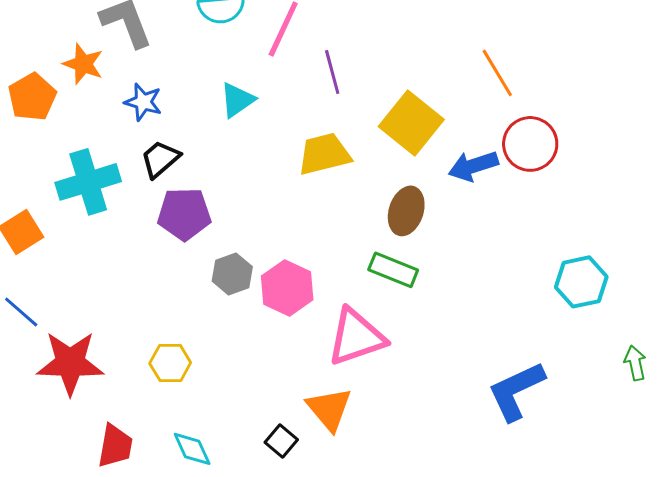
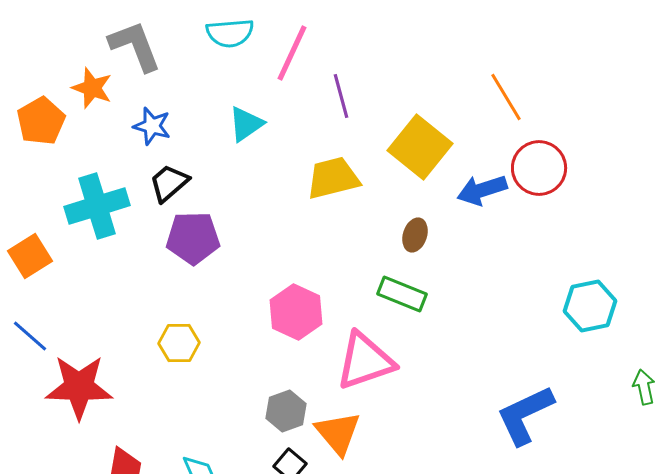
brown ellipse: (406, 211) -> (415, 235), size x0.7
gray hexagon: (232, 274) -> (286, 411), moved
yellow hexagon: (170, 363) -> (179, 343), moved

